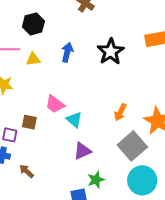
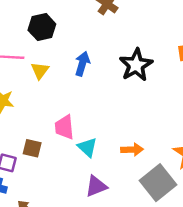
yellow triangle: (33, 59) -> (40, 71), turned -49
pink trapezoid: (55, 104) -> (64, 127), turned 45
orange arrow: (120, 112) -> (132, 150), moved, turned -120

